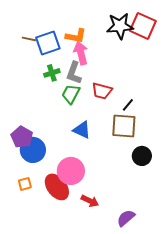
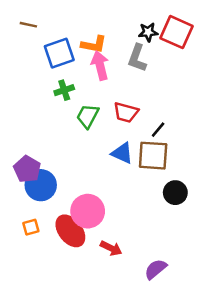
black star: (120, 26) -> (148, 32), size x0.6
brown line: (29, 39) -> (28, 25), moved
gray L-shape: (74, 73) -> (137, 58), moved
blue triangle: (82, 130) -> (122, 153), moved

